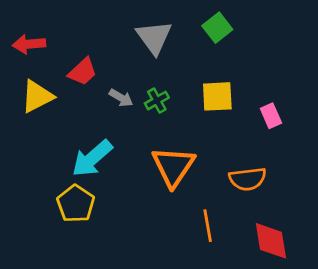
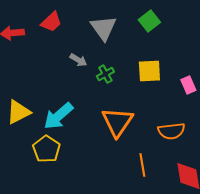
red trapezoid: (83, 72) -> (51, 22), moved
yellow triangle: (37, 96) -> (18, 112), moved
gray arrow: (121, 98) -> (78, 60), moved

